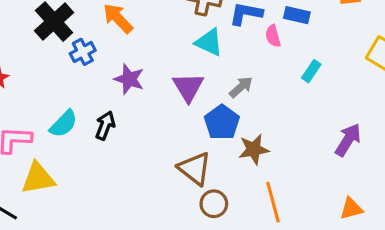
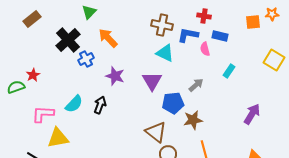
gray arrow: (241, 87) -> (196, 85), moved
blue pentagon: (222, 122) -> (173, 103), turned 30

